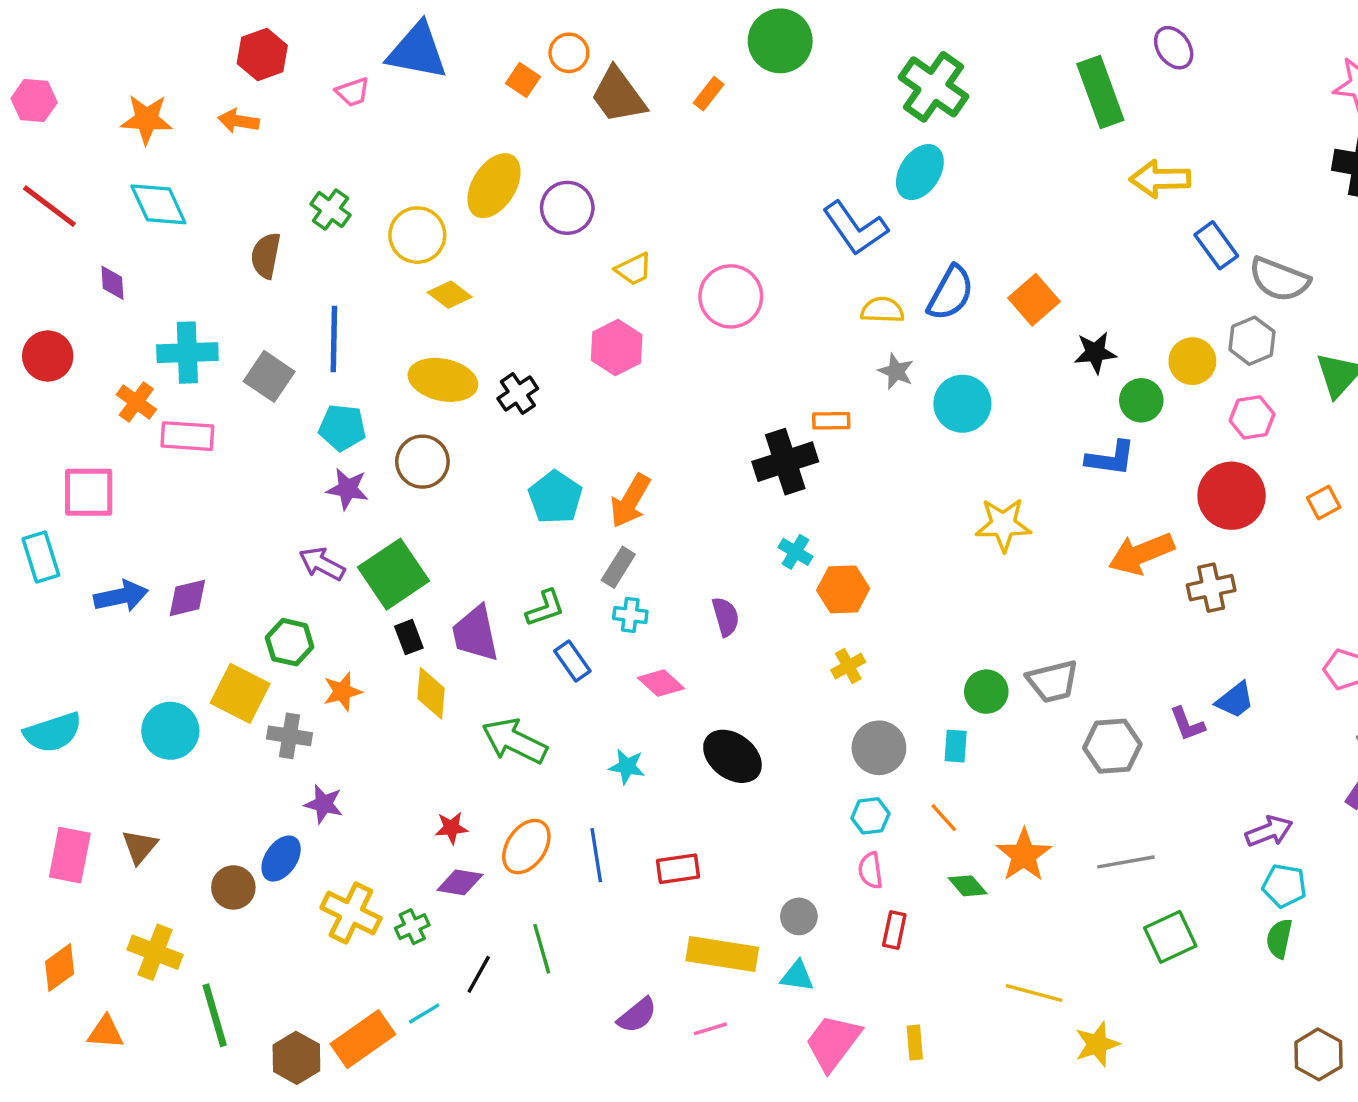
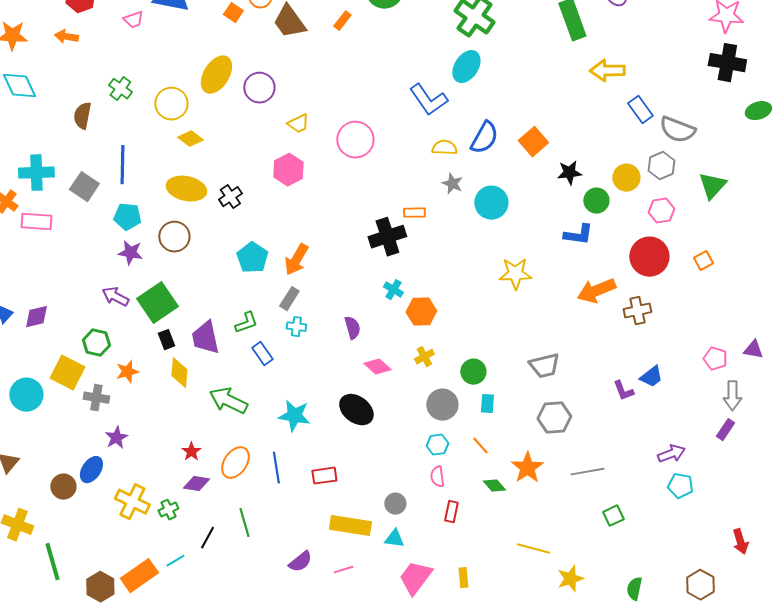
pink diamond: (661, 683) -> (377, 367), moved
green circle: (986, 692) -> (473, 372), moved
gray hexagon: (1112, 746) -> (554, 418), moved
cyan star: (627, 767) -> (294, 416), size x1.5
purple star: (324, 804) -> (116, 438), turned 30
red star: (451, 828) -> (191, 452), turned -30
green square: (1170, 937) -> (613, 516), size x0.7
green semicircle: (1279, 939) -> (634, 589), moved

